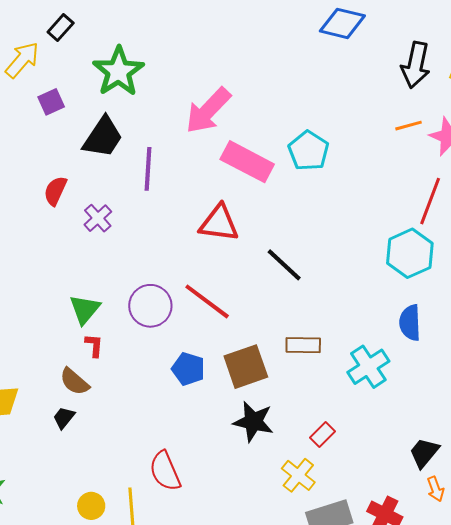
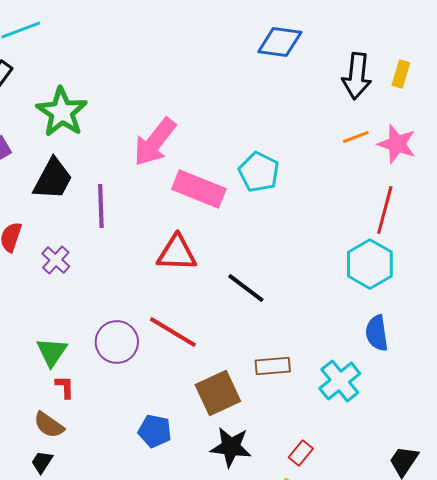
blue pentagon: (188, 369) -> (155, 431), moved

